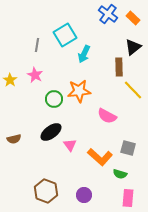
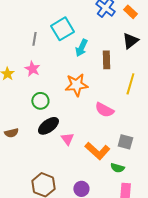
brown rectangle: (119, 67) -> (106, 60), moved
yellow line: (133, 90) -> (130, 84), turned 60
green circle: (54, 99) -> (40, 101), moved

